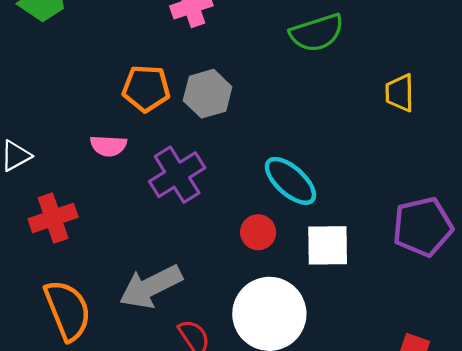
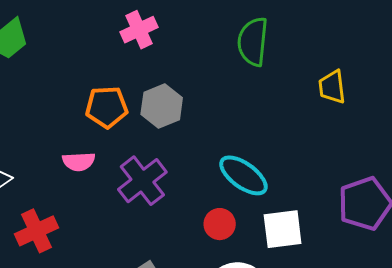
green semicircle: (317, 33) -> (253, 42), turned 120

